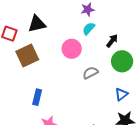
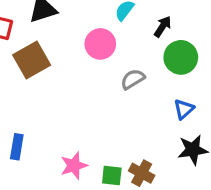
blue rectangle: (37, 97) -> (17, 147), moved

